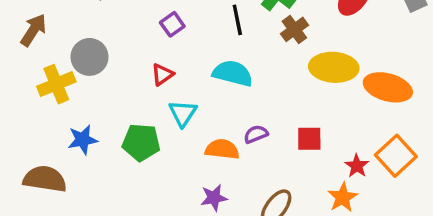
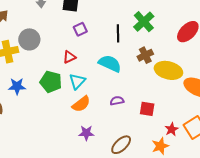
brown cross: (294, 29) -> (145, 55), moved
green pentagon: (141, 142) -> (51, 82), moved
orange semicircle: (222, 149) -> (81, 104), moved, turned 126

